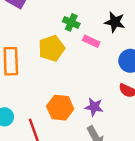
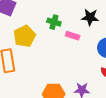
yellow pentagon: (51, 48) -> (24, 36), moved

